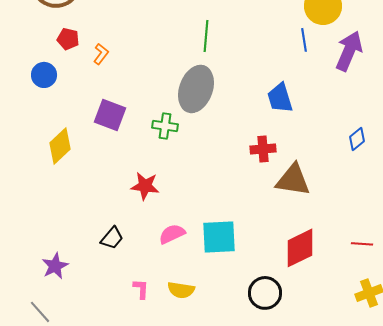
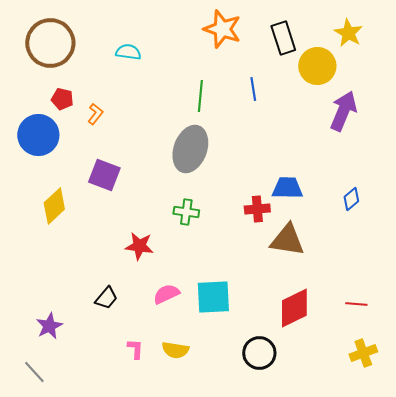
blue line: (304, 40) -> (253, 89), moved
blue circle: (44, 75) -> (38, 135), size x1.6
blue trapezoid: (280, 98) -> (287, 188), moved, turned 108
green cross: (165, 126) -> (186, 212), moved

